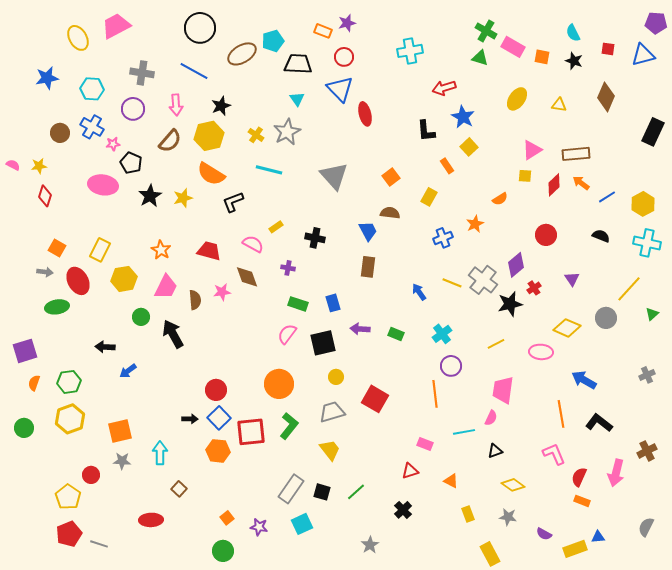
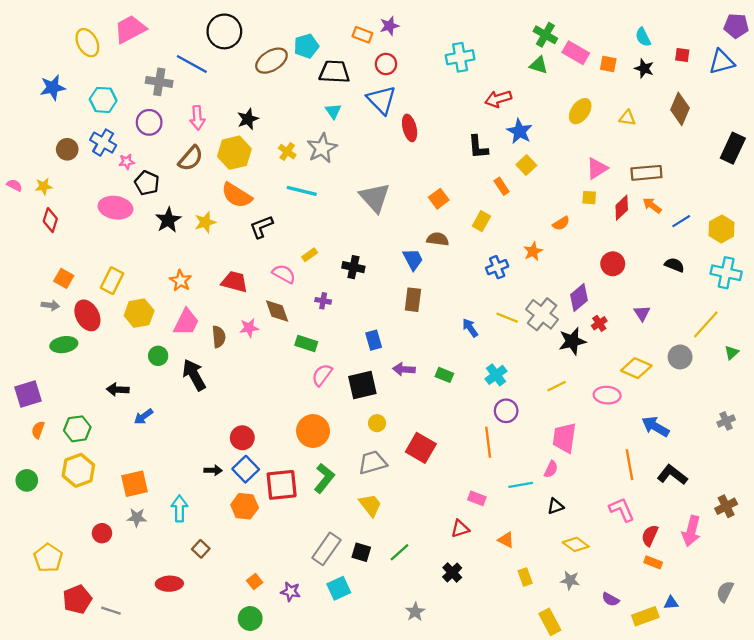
blue line: (194, 71) -> (192, 64), moved
green rectangle: (298, 304) -> (306, 343), moved
yellow pentagon: (68, 497) -> (48, 558), moved

